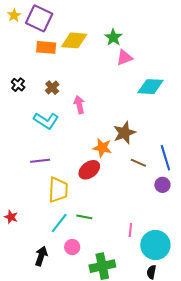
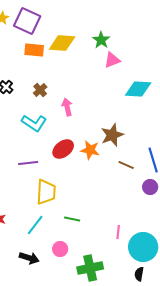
red ellipse: (89, 170) -> (63, 149), moved
cyan line: (59, 223) -> (35, 225), moved
black arrow: (41, 256) -> (29, 258), turned 90

